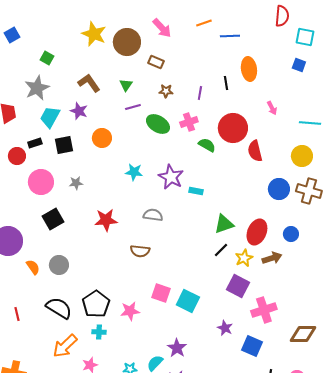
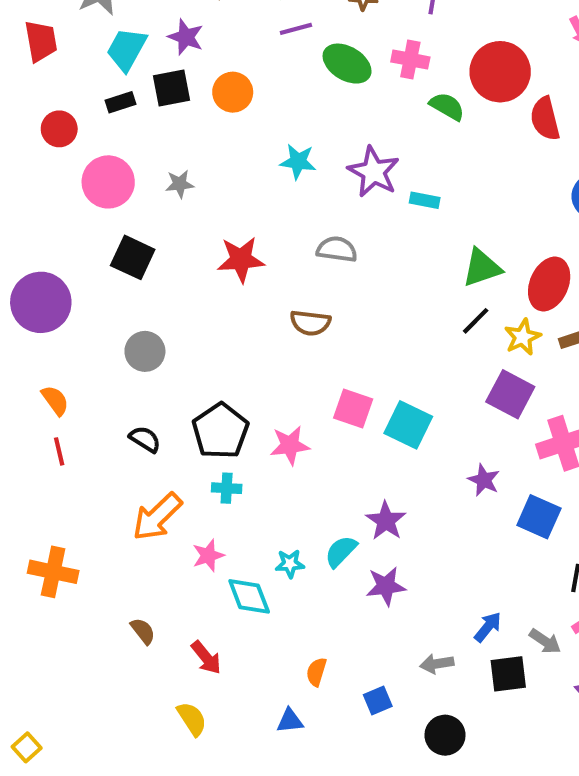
pink cross: (189, 122) -> (410, 59), turned 30
black rectangle: (35, 143) -> (120, 102), moved
black square: (64, 145) -> (171, 88), moved
black square: (53, 219) -> (133, 257), turned -35
orange semicircle: (33, 267) -> (55, 400), moved
black semicircle: (59, 308) -> (145, 439), size x0.6

